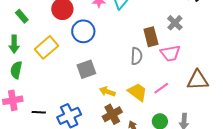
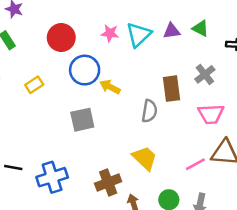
yellow rectangle: (46, 47) -> (34, 85), size x0.6
pink trapezoid: (170, 53) -> (211, 114), moved
pink line: (161, 88) -> (195, 164), moved
yellow arrow: (107, 92) -> (110, 87), moved

